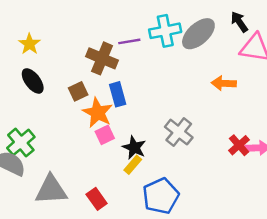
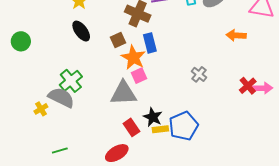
gray cross: (179, 132) -> (199, 74), size x0.7
black star: (134, 148) -> (153, 117), moved
yellow rectangle: (133, 165) -> (160, 129), moved, turned 42
gray triangle: (51, 190) -> (123, 93), moved

